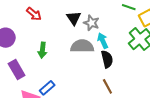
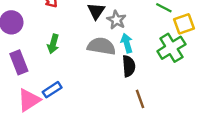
brown line: (107, 86) -> (140, 99), moved

